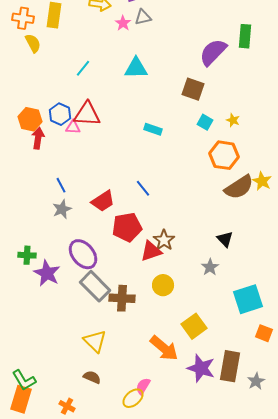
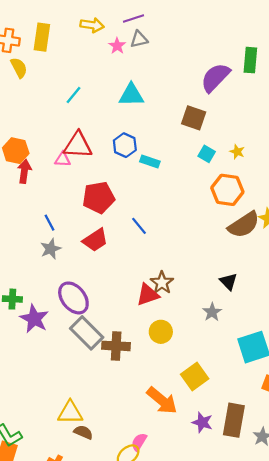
blue hexagon: (60, 114) -> (125, 145), moved
red pentagon: (127, 227) -> (99, 198), moved
yellow triangle: (95, 341) -> (70, 413), moved, turned -45
purple star: (201, 368) -> (202, 422), size x0.7

